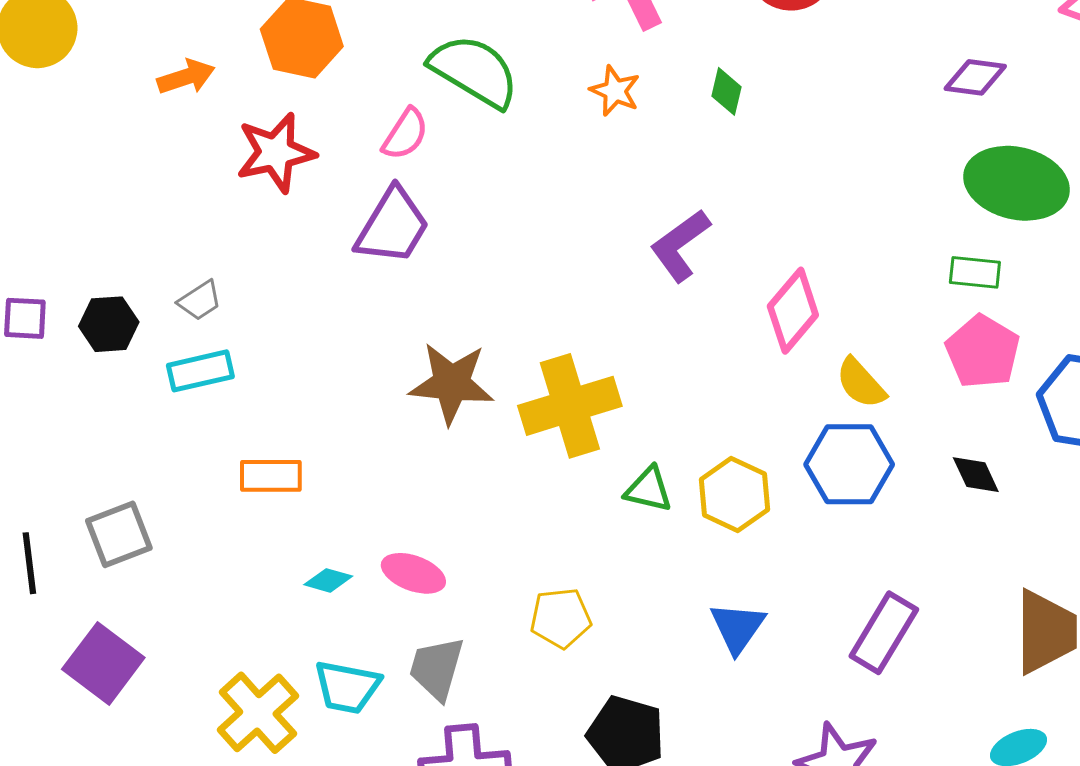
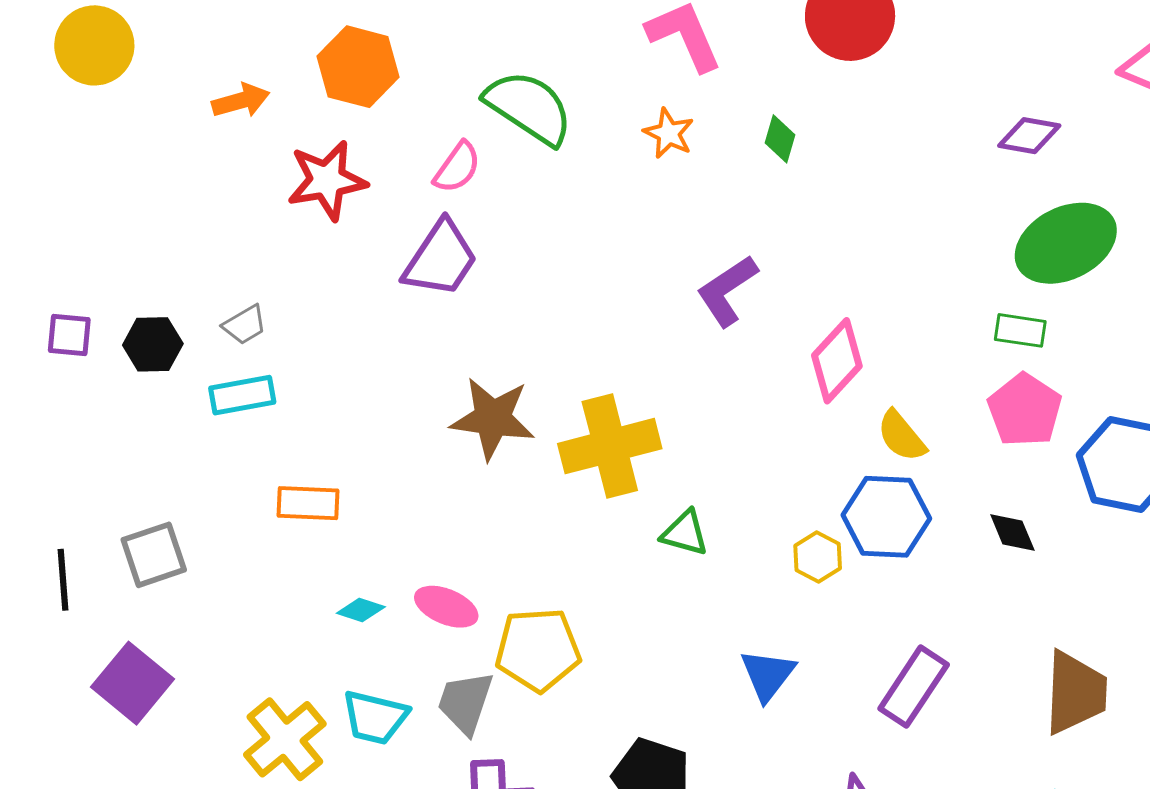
green ellipse: (1016, 183) -> (1066, 243), turned -42
yellow hexagon: (734, 494) -> (818, 557), moved, size x0.7
yellow pentagon: (561, 618) -> (538, 650), moved, size x1.4

